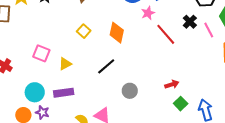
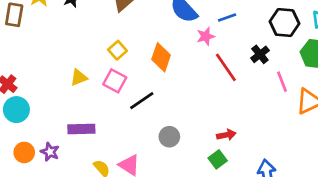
pink line: (209, 30) -> (282, 82), moved
pink square: (41, 53) -> (115, 81), moved
yellow triangle: (65, 64) -> (79, 77), moved
cyan circle: (35, 92) -> (16, 110), moved
green square: (181, 104) -> (218, 159), moved

